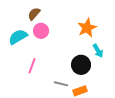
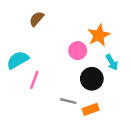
pink circle: (41, 31) -> (78, 51), moved
cyan semicircle: (18, 37) -> (18, 60), moved

